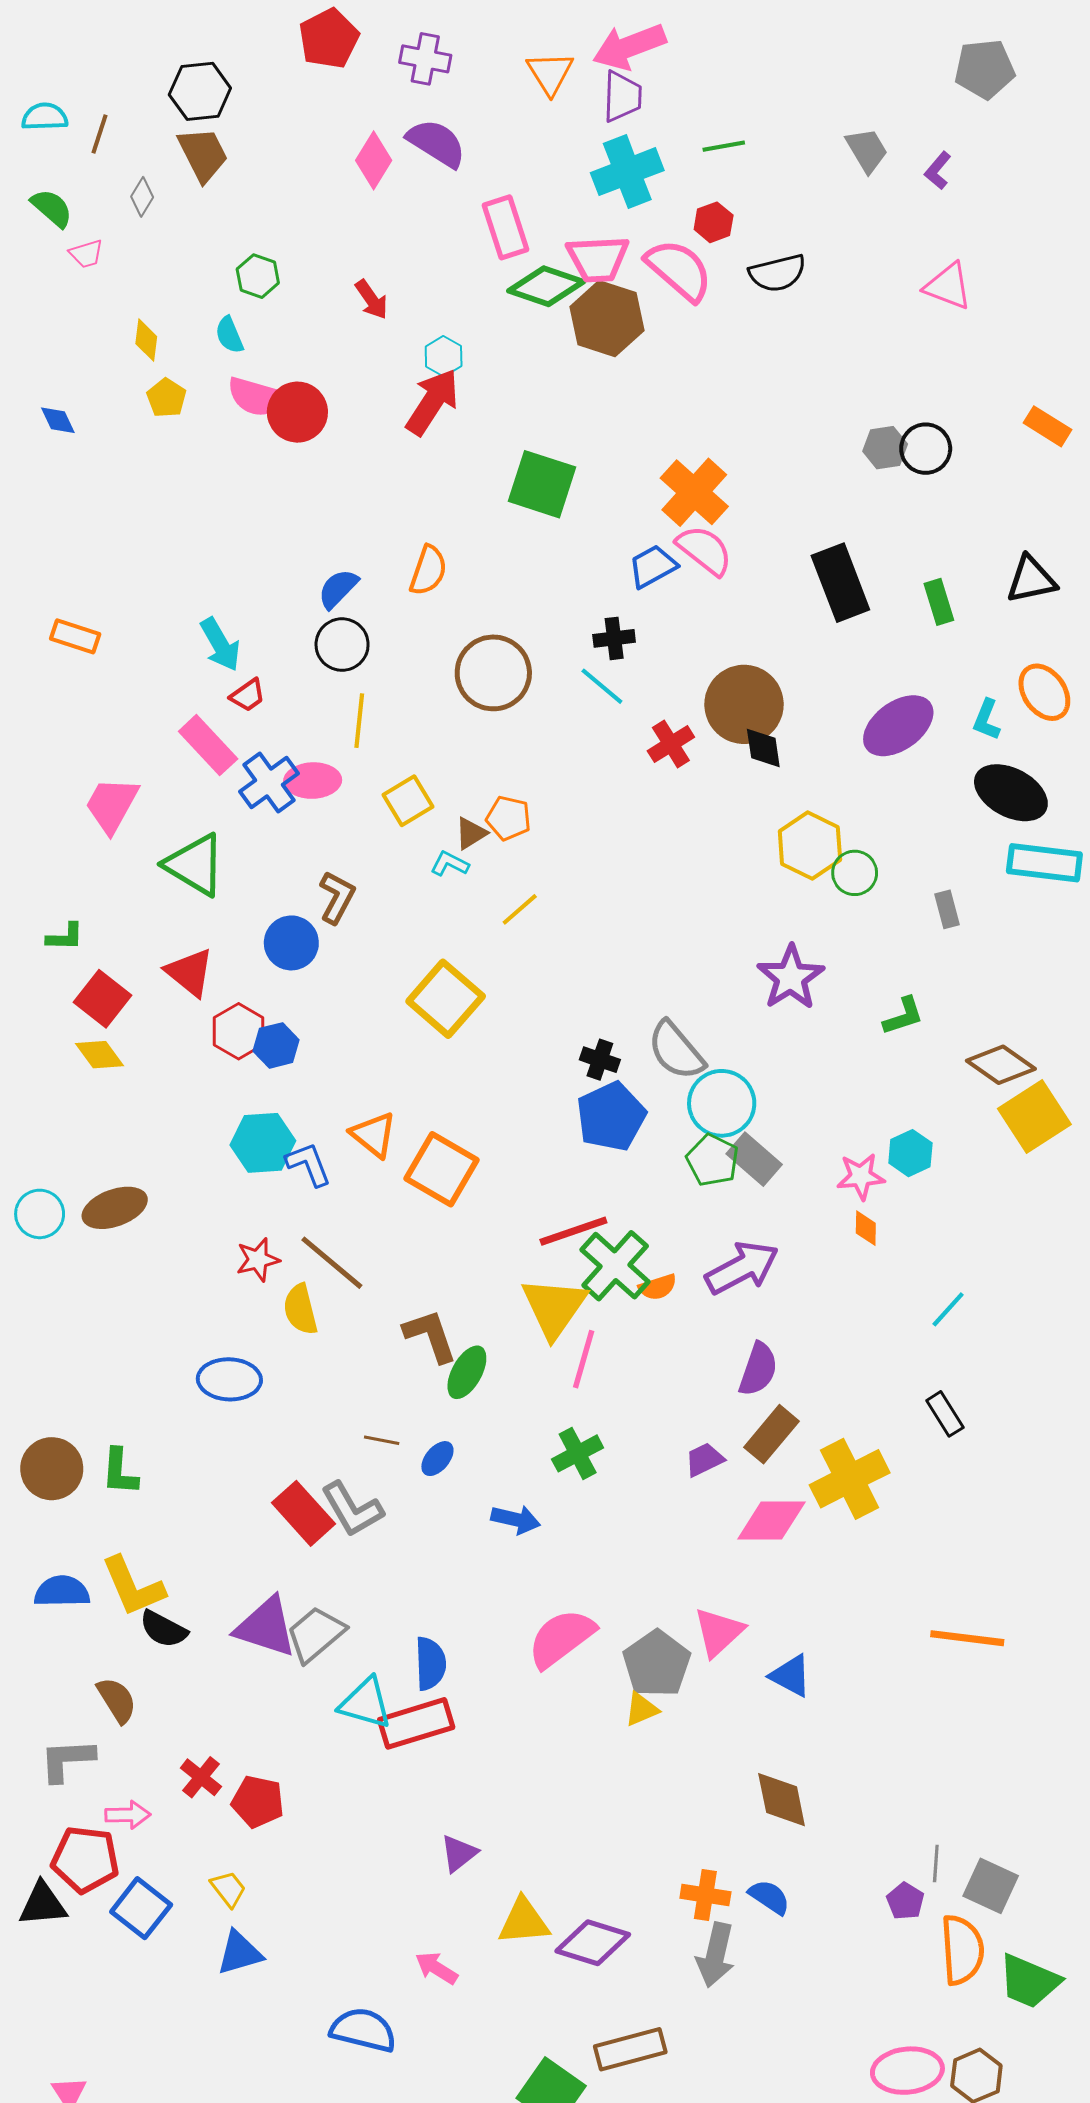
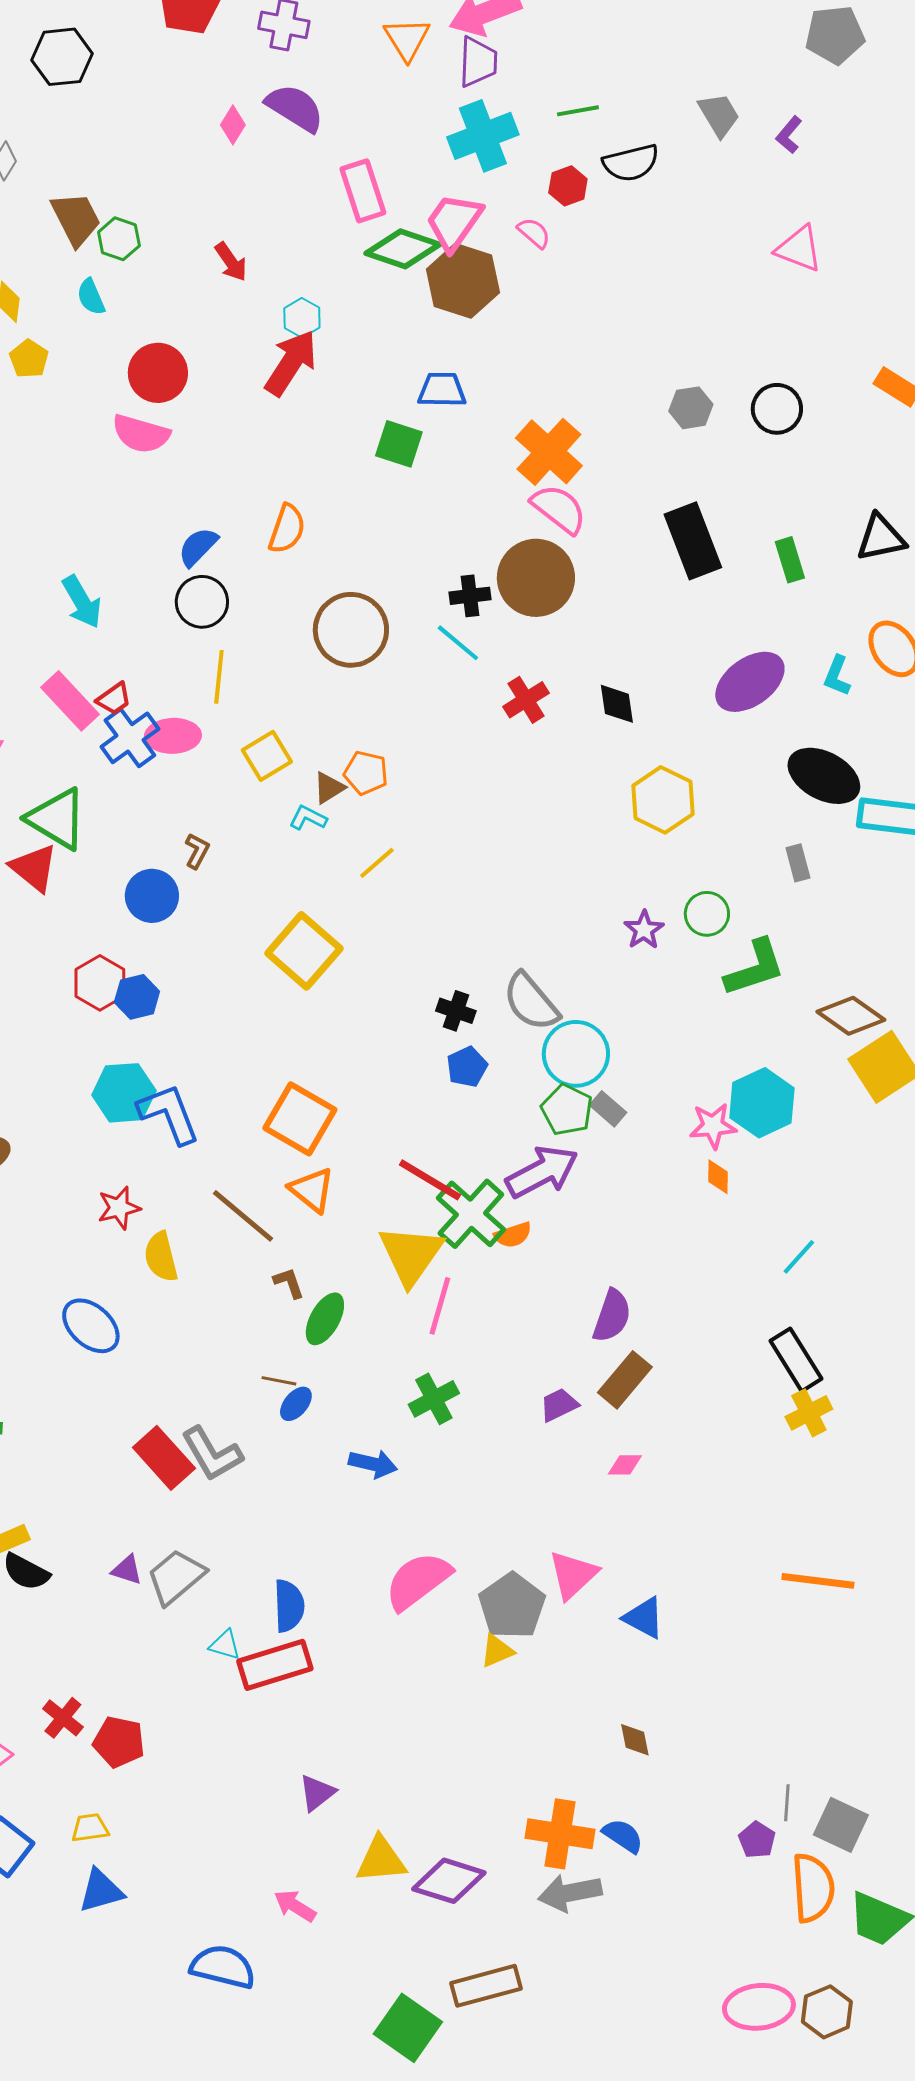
brown trapezoid: (203, 154) -> (76, 219), moved
pink diamond: (374, 160) -> (233, 125), size x0.7
pink trapezoid: (598, 259) -> (454, 222), turned 128
pink semicircle: (679, 270) -> (534, 233), size x0.5
black semicircle: (777, 273) -> (631, 163), moved
pink semicircle: (257, 397) -> (141, 434), moved
gray hexagon: (885, 448) -> (691, 408), moved
green square: (542, 484) -> (399, 444), size x0.7
blue trapezoid: (653, 566) -> (442, 390), moved, turned 30
red trapezoid: (248, 695) -> (114, 699), moved
brown circle: (744, 704) -> (536, 578), moved
black ellipse: (1011, 793) -> (824, 776), moved
green circle: (855, 873) -> (707, 914), moved
brown L-shape: (337, 897) -> (197, 851), size x0.7
red triangle: (190, 972) -> (34, 868), moved
purple star: (791, 977) -> (644, 930), size x0.6
green L-shape: (903, 1016) -> (755, 968), size x1.5
blue pentagon: (611, 1117) -> (467, 1067), size x0.6
orange triangle: (374, 1135) -> (312, 1190), moved
cyan hexagon: (910, 1153) -> (762, 1103), size x1.5
gray rectangle: (754, 1159) -> (608, 1109), size x0.7
blue L-shape: (309, 1164) -> (169, 1114), size x1.4
red line: (573, 1231) -> (430, 1180), turned 50
brown line: (332, 1263) -> (243, 1216), moved
purple arrow: (742, 1268) -> (542, 1172), moved
brown L-shape: (430, 1336) -> (289, 1283), size x0.6
blue ellipse: (229, 1379) -> (91, 1326), turned 40
black rectangle: (945, 1414) -> (796, 1360), size x1.4
brown line: (382, 1440) -> (279, 1381), moved
yellow cross: (850, 1479) -> (809, 1413), moved, size x0.6
pink diamond: (771, 1520) -> (625, 1465), size x0.5
purple triangle: (266, 1627) -> (127, 1570), size x0.5
cyan triangle: (365, 1703) -> (225, 1645), size x0.6
brown diamond: (782, 1800) -> (635, 1740), size x0.6
yellow trapezoid: (228, 1889) -> (90, 1828), turned -60
orange cross: (705, 1895) -> (560, 1834), size x1.4
gray arrow: (716, 1955) -> (570, 1893), turned 66

